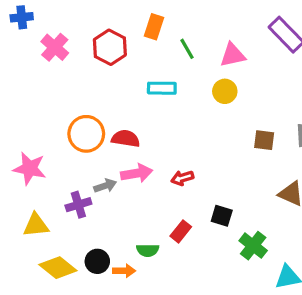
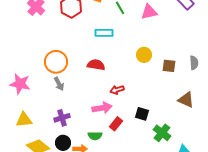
yellow circle: (225, 91) -> (144, 55), moved
red semicircle: (126, 139) -> (96, 65), moved
pink arrow: (137, 173) -> (102, 108), moved
gray arrow: (105, 186) -> (59, 84), moved, turned 80
purple cross: (78, 205) -> (62, 118), moved

